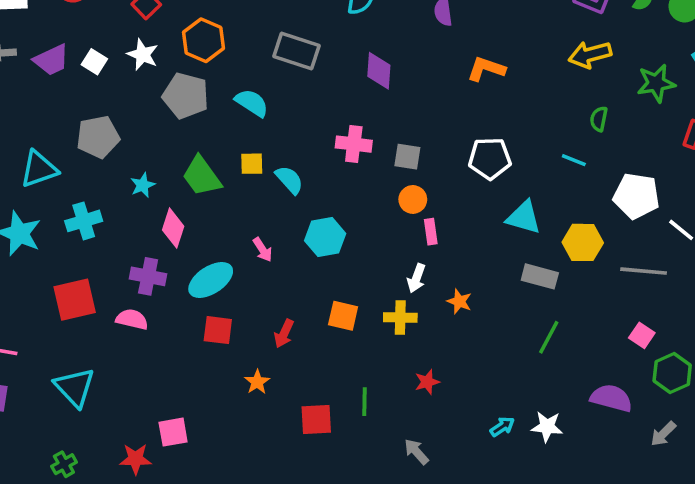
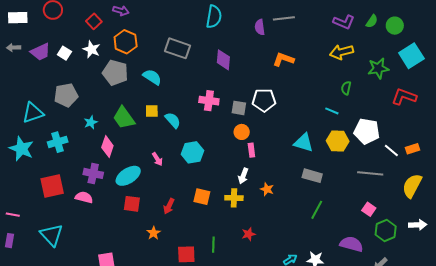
white pentagon: (490, 158) -> (264, 100), moved
yellow hexagon: (583, 242) -> (338, 141), moved

